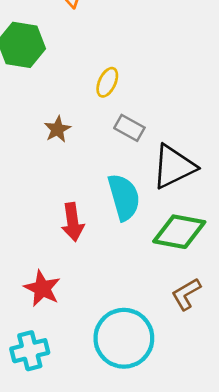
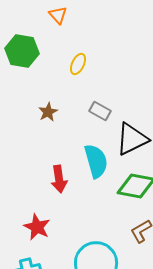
yellow ellipse: (107, 82) -> (78, 64), moved

